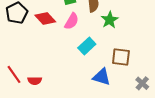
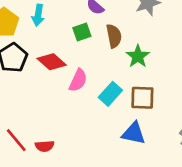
pink semicircle: (72, 21) -> (78, 80), moved
brown square: (121, 57) -> (142, 98), moved

